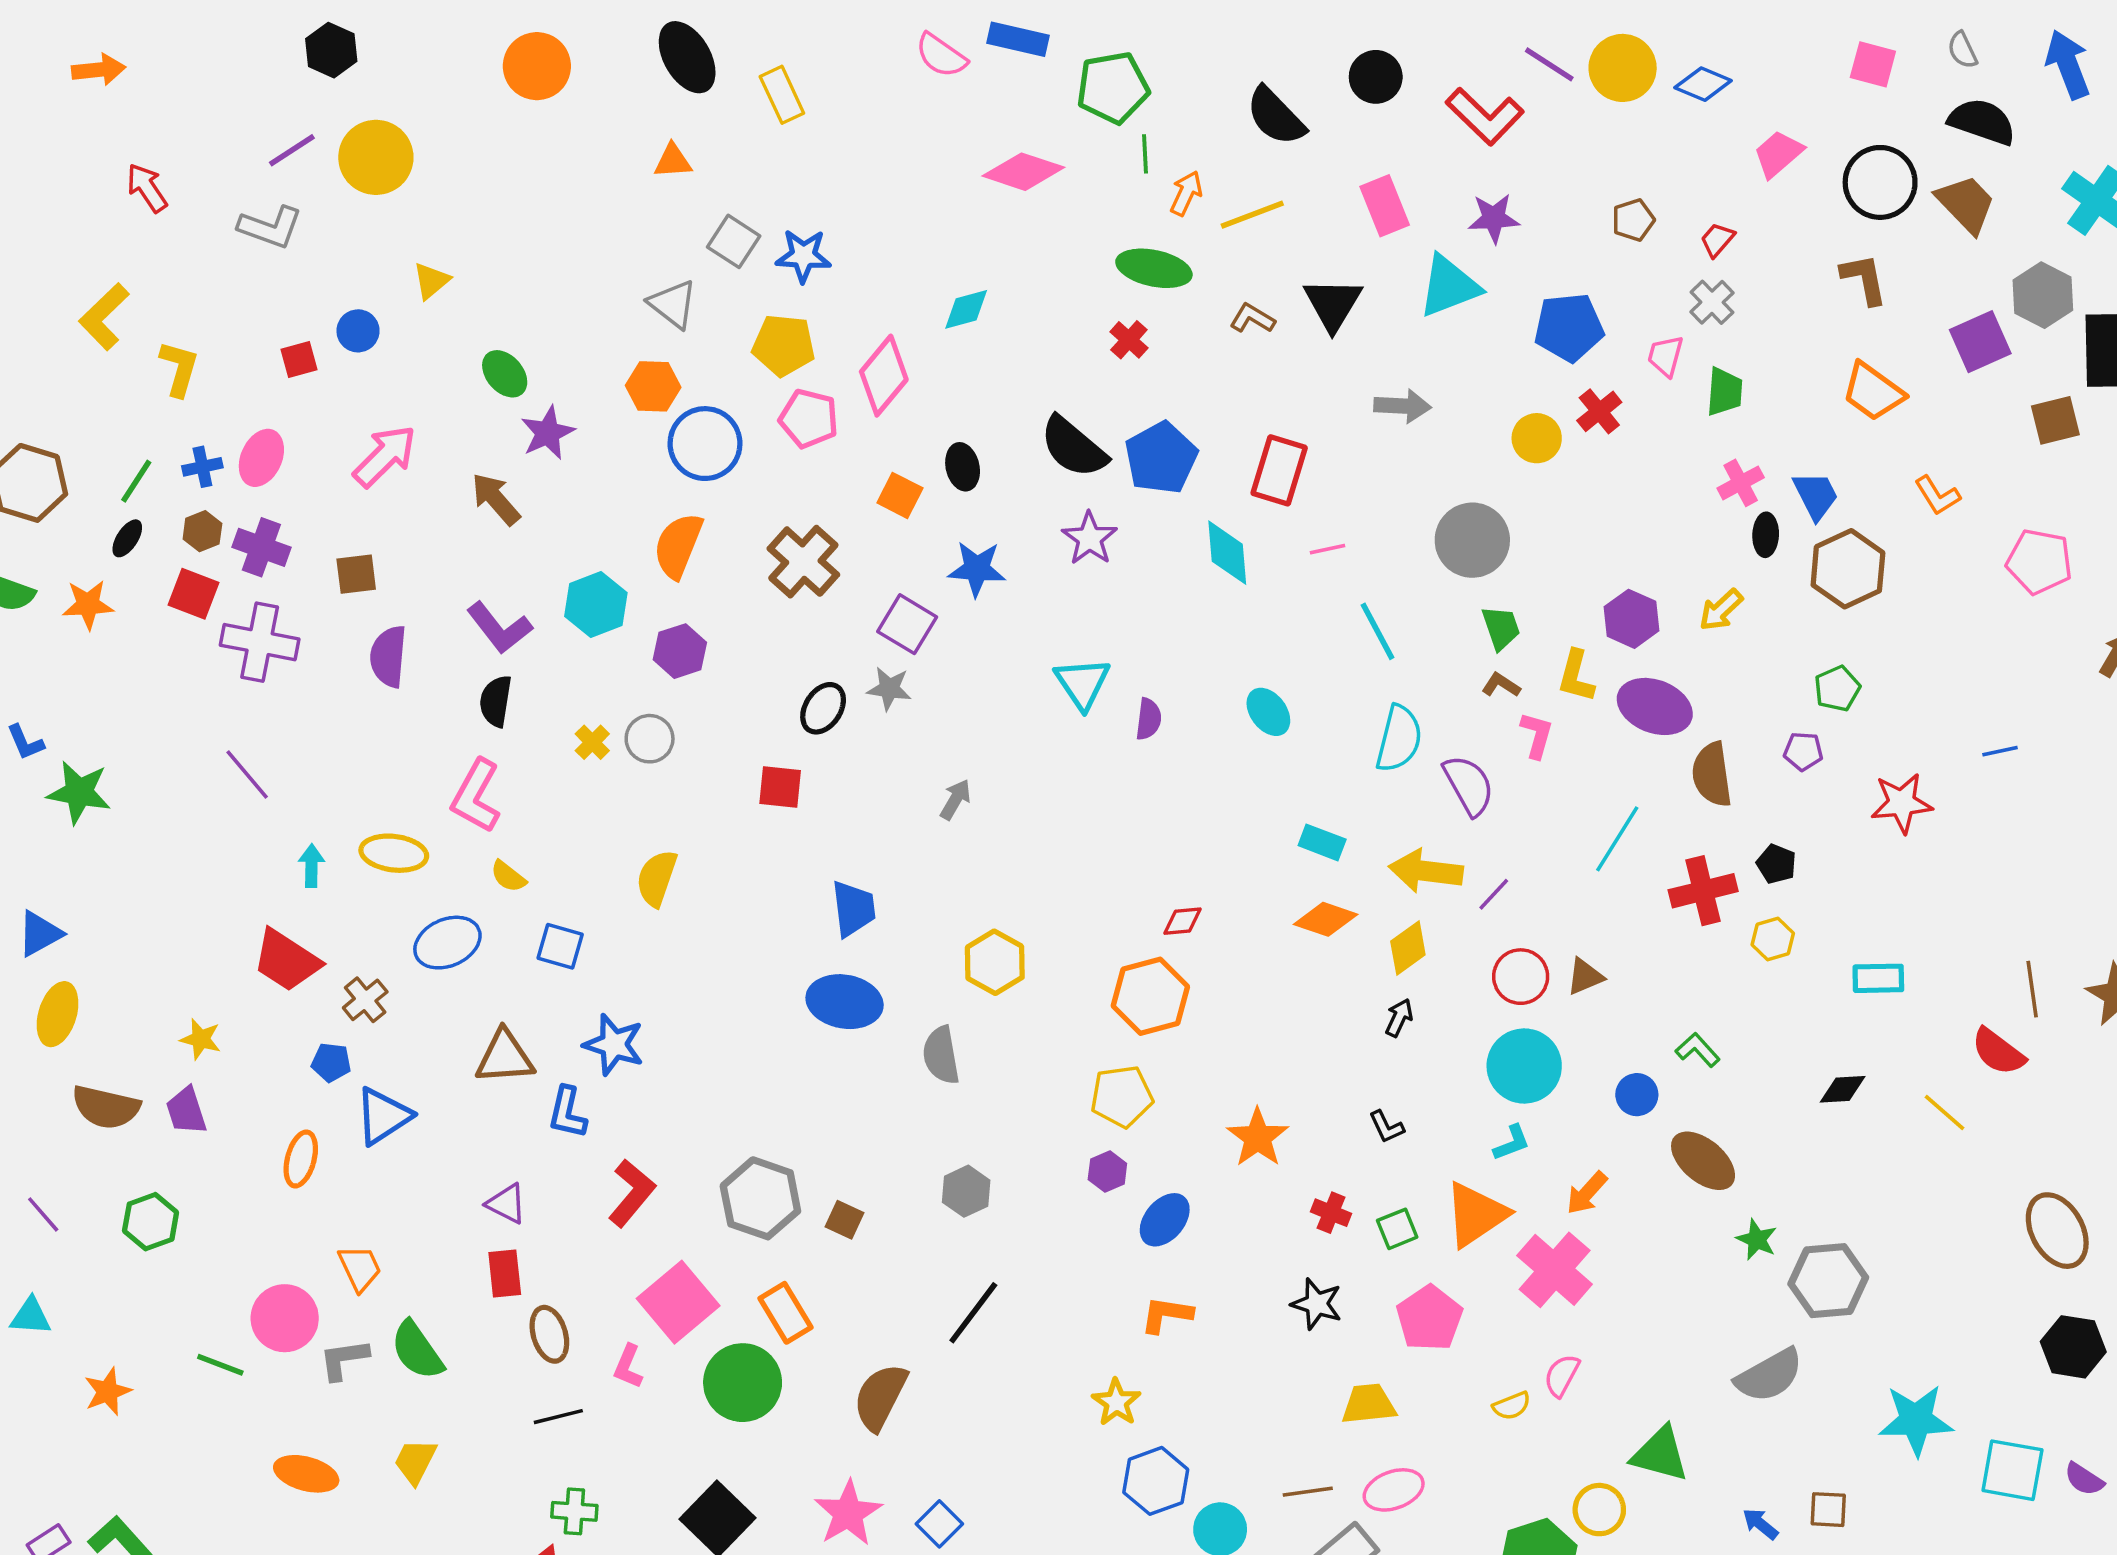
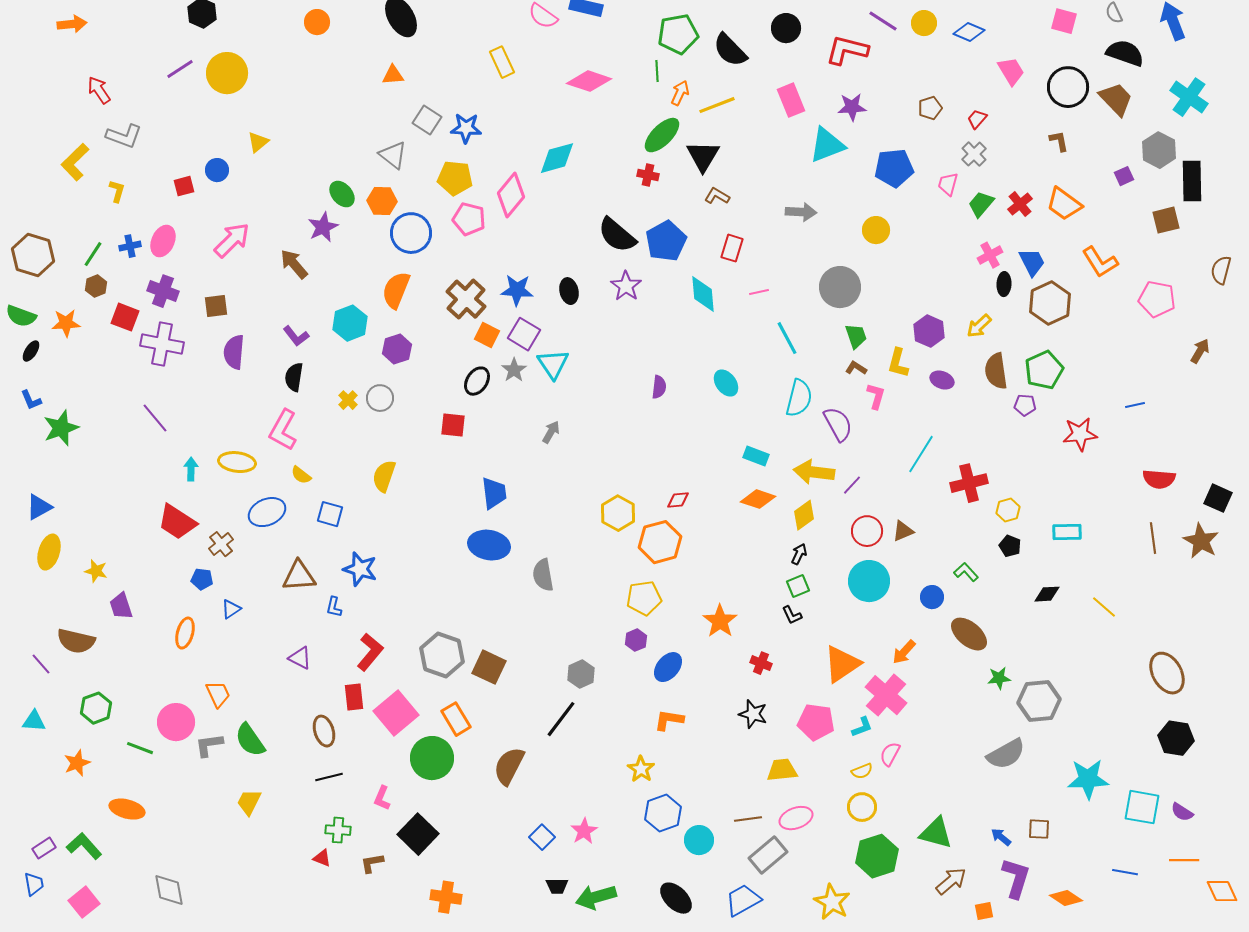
orange circle: (537, 66) -> (317, 22), size x0.7
yellow circle: (1623, 68) -> (924, 23), size x0.7
green pentagon: (1113, 88) -> (678, 34), moved
yellow rectangle: (782, 95) -> (502, 62), moved
red L-shape: (1485, 116) -> (847, 50), turned 150
pink trapezoid: (1778, 154) -> (1011, 71), turned 100
gray L-shape: (270, 227) -> (124, 136), moved
green ellipse: (1154, 268) -> (662, 135), turned -57
brown L-shape: (1864, 279) -> (1059, 141), size x0.7
black triangle: (1333, 304) -> (703, 156), moved
cyan diamond: (966, 309) -> (557, 158), size x1.4
brown L-shape: (1252, 318) -> (717, 196), moved
red cross: (1129, 340) -> (648, 175), turned -30
purple square: (1980, 342) -> (1124, 176), size x0.6
yellow L-shape: (179, 368) -> (117, 191), size x0.7
green ellipse: (505, 374) -> (342, 194), moved
green trapezoid: (1725, 392) -> (981, 204), turned -144
red cross: (1599, 411) -> (1020, 204), moved
black ellipse: (963, 467) -> (569, 291), moved
red rectangle: (1279, 470) -> (732, 248), size x0.7
orange square: (900, 495) -> (487, 335), moved
orange L-shape: (1937, 495) -> (1100, 262), size x1.4
brown hexagon: (202, 531) -> (96, 286), moved
black ellipse: (127, 538) -> (31, 351), moved
blue star: (977, 569) -> (517, 290), moved
purple L-shape: (499, 628) -> (296, 336), size x0.7
cyan triangle: (1082, 683) -> (553, 364), moved
gray star: (889, 689) -> (514, 370), turned 30
green pentagon: (1837, 689) -> (1044, 370), size x1.5
purple ellipse: (1655, 706) -> (942, 380), size x0.6
brown semicircle: (1712, 774) -> (996, 371), moved
green star: (79, 792) -> (61, 428), turned -30
black pentagon: (1776, 864) -> (1010, 546), moved
yellow hexagon: (995, 962) -> (618, 513), moved
yellow star: (201, 1039) -> (96, 571), moved
red semicircle: (1998, 1052) -> (1159, 479), moved, turned -32
brown semicircle: (106, 1107) -> (76, 641), moved
blue L-shape: (567, 1113) -> (334, 607), size x0.7
blue triangle: (383, 1116) -> (231, 609), size x0.6
cyan L-shape: (1512, 1143) -> (862, 727), moved
gray hexagon: (966, 1191) -> (581, 674), moved
brown square: (845, 1220) -> (489, 667), size x1.6
green hexagon: (151, 1222) -> (96, 708), moved
green square: (1397, 1229) -> (798, 586), moved
green star: (1757, 1239) -> (999, 678), turned -30
red rectangle: (505, 1273) -> (354, 697), moved
pink pentagon: (1429, 1318) -> (816, 722), turned -30
pink L-shape: (628, 1366) -> (382, 798), moved
green triangle: (1660, 1454) -> (936, 833), moved
orange ellipse: (306, 1474) -> (127, 809), moved
yellow circle: (1599, 1510) -> (862, 807), moved
pink star: (848, 1513) -> (584, 831), moved, size x0.7

